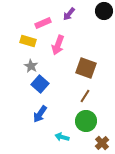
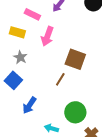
pink rectangle: (43, 23) -> (32, 14), turned 49
blue square: (40, 84) -> (13, 80), moved
brown line: (85, 96) -> (60, 79), moved

